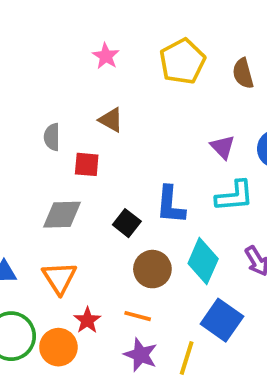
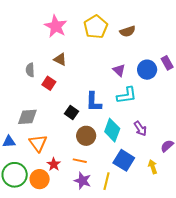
pink star: (106, 56) -> (56, 26), size x1.6
brown semicircle: (243, 73) -> (128, 31), turned -91
red square: (87, 164) -> (49, 83), turned 32
gray diamond: (62, 215) -> (27, 117), moved

